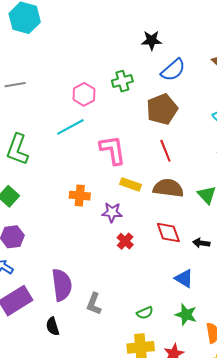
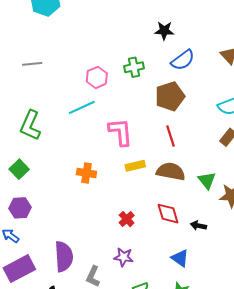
yellow rectangle: (131, 184) -> (135, 166), turned -36
purple star: (112, 212) -> (123, 257), moved

